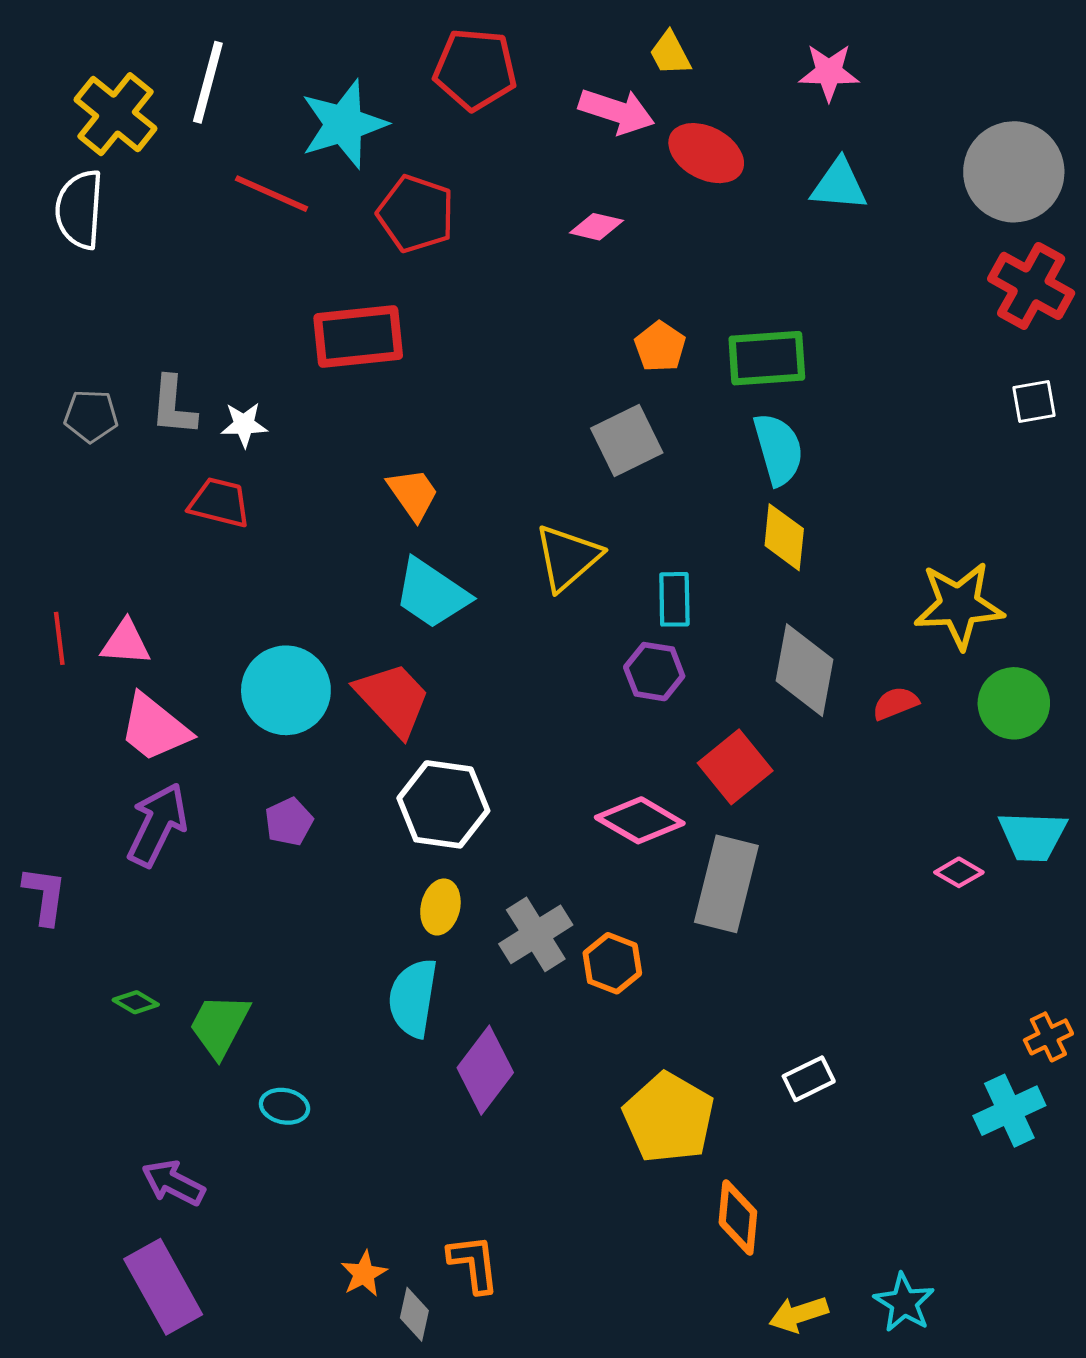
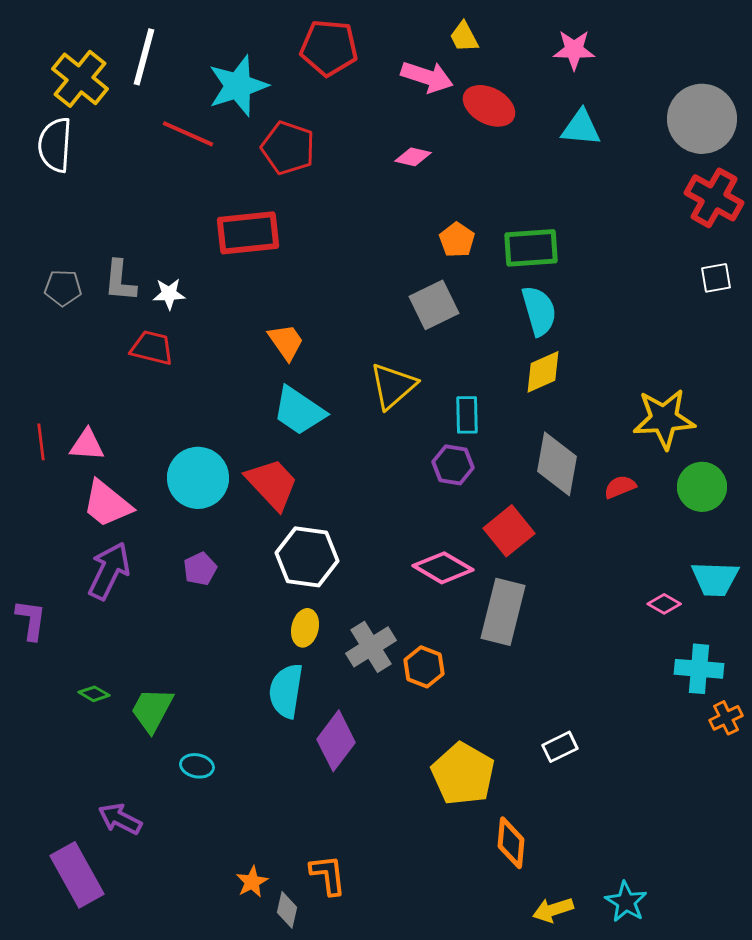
yellow diamond: (784, 537) -> (543, 372), turned 60
cyan cross: (1009, 1111) -> (699, 669), moved, turned 30
purple rectangle: (163, 1287) -> (77, 875), moved

